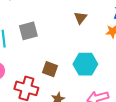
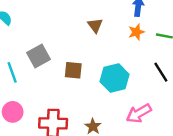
brown square: (50, 69) -> (73, 70), moved

